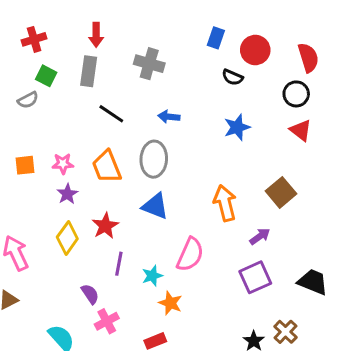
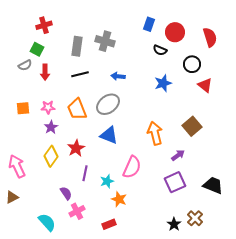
red arrow: (96, 35) -> (45, 72), moved
red cross: (34, 39) -> (44, 25), moved
gray rectangle: (89, 71) -> (77, 46), moved
black circle: (296, 94) -> (192, 64), moved
black line: (111, 114) -> (80, 74), turned -48
gray ellipse: (154, 159) -> (108, 104), turned 50

